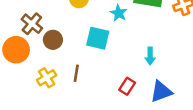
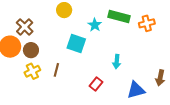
brown circle: (53, 40) -> (31, 50), moved
blue triangle: (161, 92) -> (136, 90), moved

